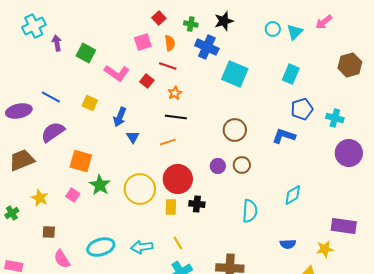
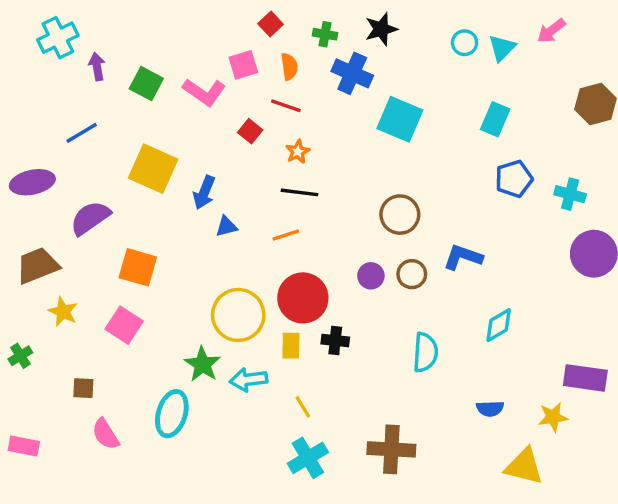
pink L-shape: (117, 73) -> (204, 92), moved
blue line: (51, 97) -> (82, 133), moved, turned -60
yellow square: (90, 103) -> (153, 169), size x1.8
blue L-shape: (284, 136) -> (463, 257), moved
blue triangle: (133, 137) -> (226, 226), turned 48
green star: (100, 185) -> (202, 364), moved
pink square: (73, 195) -> (124, 325), size x1.5
yellow star: (40, 198) -> (63, 312), moved
cyan ellipse: (101, 247) -> (172, 414), turned -56
cyan arrow: (142, 247) -> (248, 380), moved

